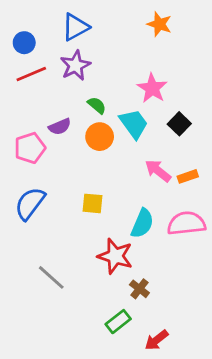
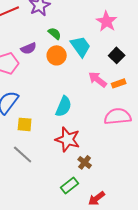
pink star: (152, 88) -> (107, 21), moved
black square: (179, 124) -> (117, 55), moved
yellow square: (92, 203) -> (25, 124), moved
cyan semicircle: (142, 223) -> (64, 106), moved

